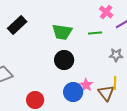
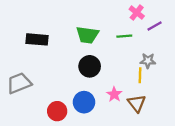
black rectangle: (17, 25) -> (37, 39), moved, turned 48
yellow line: (115, 83) -> (140, 75), moved
blue circle: (73, 92) -> (84, 102), moved

